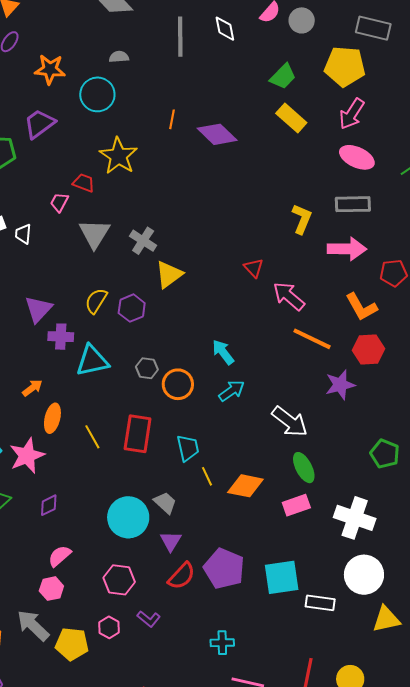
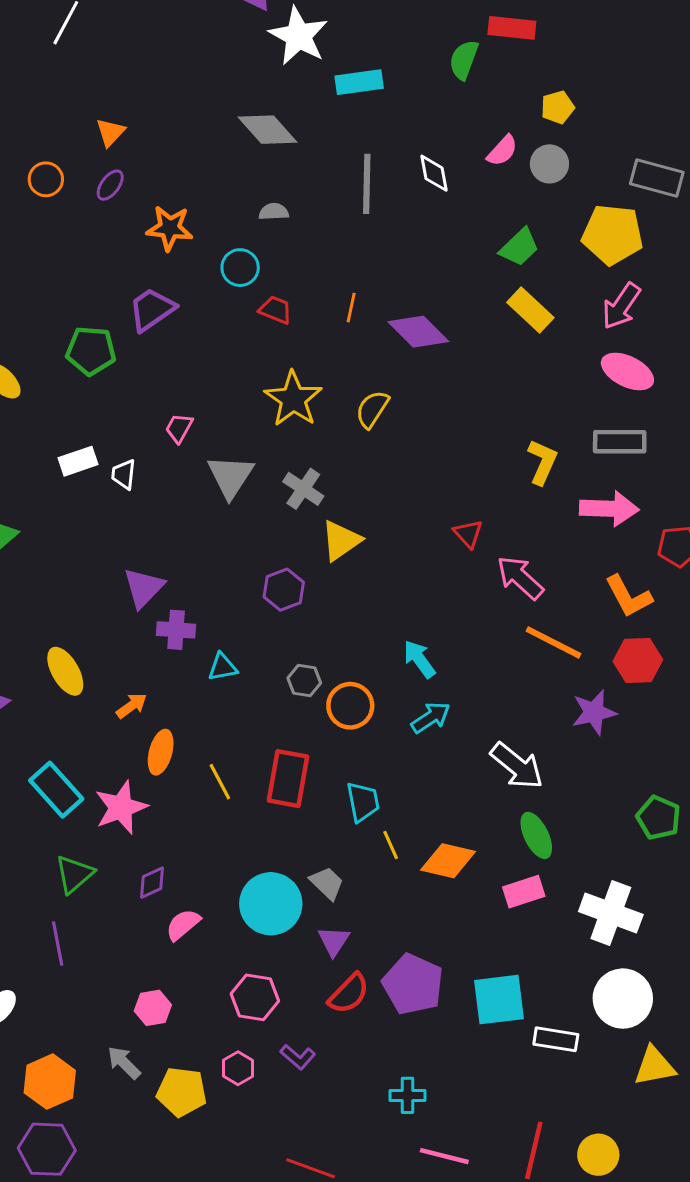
cyan circle: (97, 94) -> (240, 268), size x0.7
yellow star: (118, 156) -> (293, 399), moved
red trapezoid: (84, 183) -> (276, 310), moved
yellow semicircle: (96, 301) -> (372, 409), moved
cyan triangle: (92, 361) -> (223, 667), size x0.6
pink semicircle: (60, 556) -> (183, 925), moved
gray arrow: (33, 625) -> (124, 1063), size x0.7

